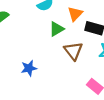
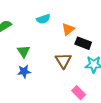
green triangle: (56, 29) -> (24, 51), moved, turned -40

